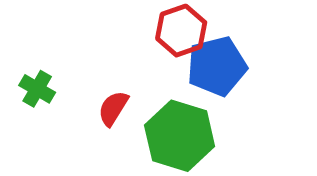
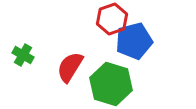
red semicircle: (113, 108) -> (70, 67), size x1.4

